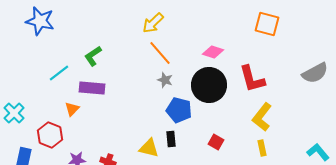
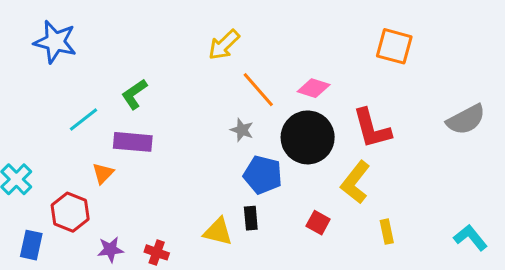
orange line: (160, 53) -> (258, 90), moved
yellow L-shape: (262, 117) -> (355, 182), moved

